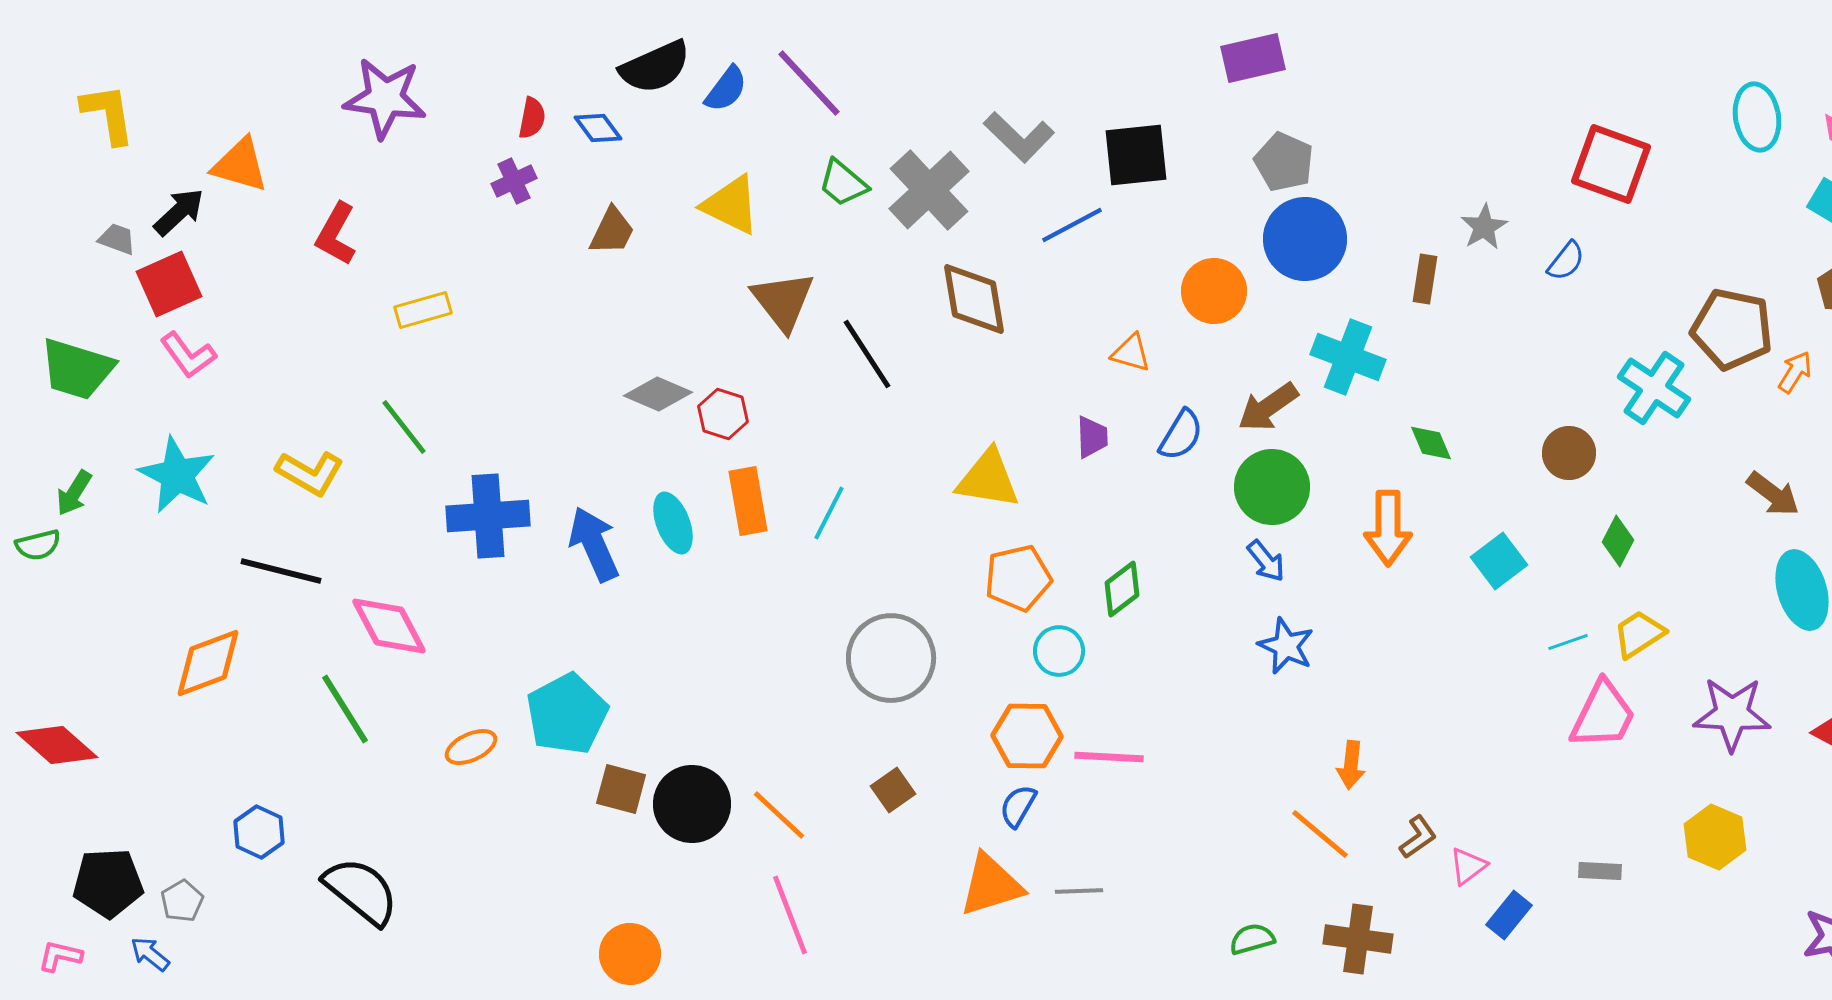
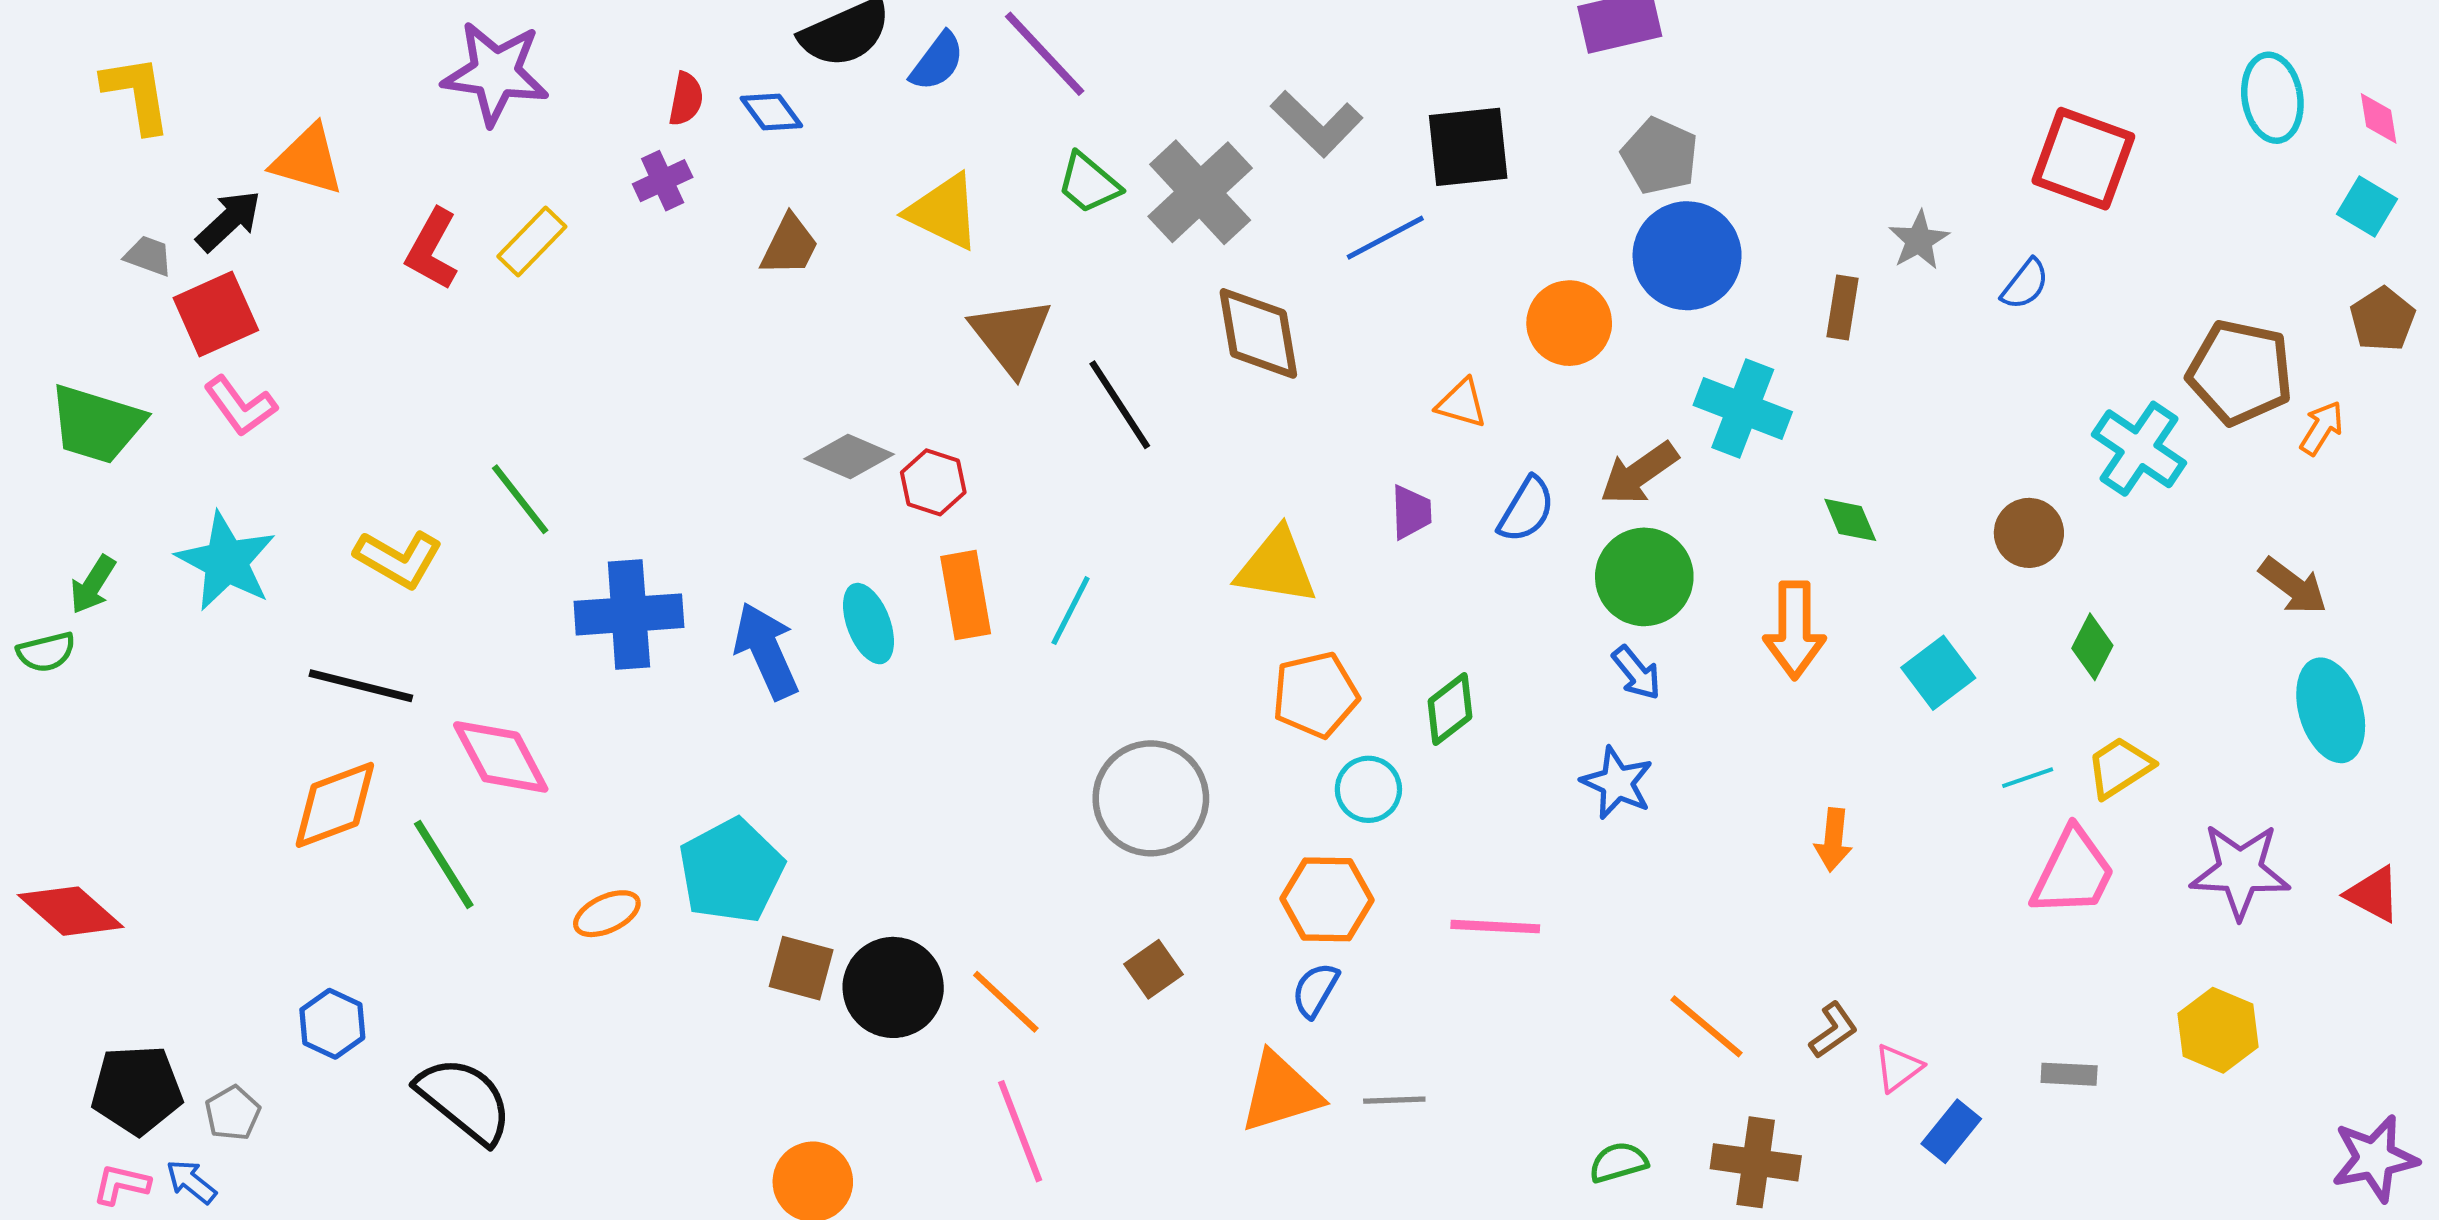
yellow rectangle: (423, 310) -> (532, 241), moved, turned -30
blue star: (1286, 646) -> (1617, 783), moved
orange diamond: (208, 663) -> (335, 805), moved
pink line: (1109, 757) -> (1495, 927), moved
orange arrow: (1351, 765) -> (1833, 840), moved
pink L-shape: (60, 956) -> (121, 1184), moved

